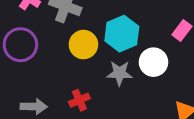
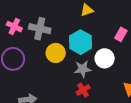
red cross: (79, 100) -> (83, 90), moved

